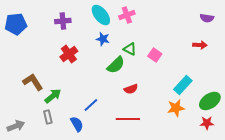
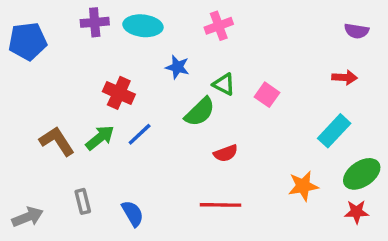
cyan ellipse: (101, 15) -> (143, 26), moved, turned -45
purple cross: (63, 21) -> (95, 22), moved
red cross: (69, 54) -> (119, 93), turned -30
cyan rectangle: (183, 85) -> (334, 131), moved
green arrow: (53, 96) -> (100, 138), moved
blue line: (91, 105) -> (140, 134), moved

